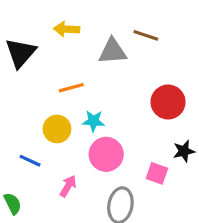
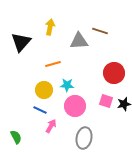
yellow arrow: (67, 29) -> (50, 27), turned 98
blue line: (30, 161) -> (40, 110), moved
pink square: (157, 173) -> (106, 101), moved

